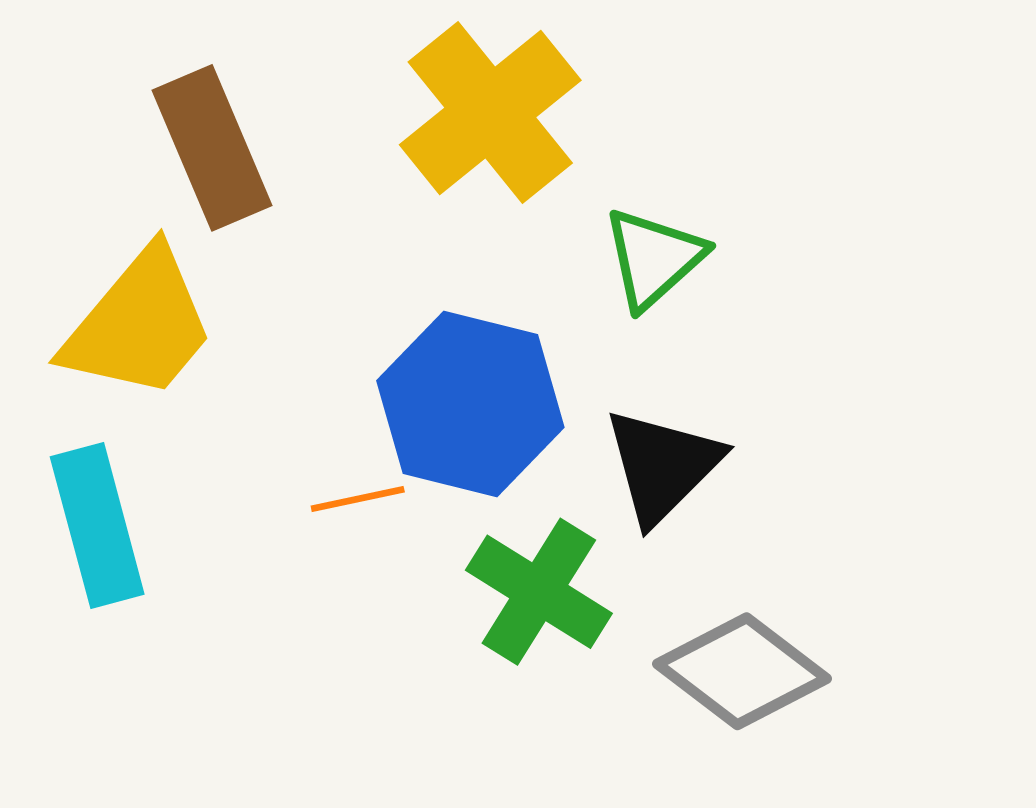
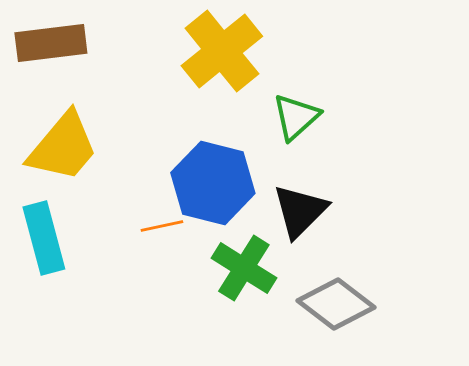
brown rectangle: (212, 148) -> (51, 43), moved, turned -74

